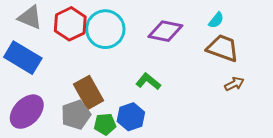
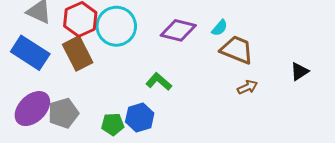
cyan semicircle: (216, 20) -> (220, 28), moved
brown rectangle: (88, 92) -> (78, 53), moved
gray pentagon: (76, 115) -> (63, 113), moved

